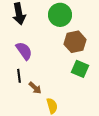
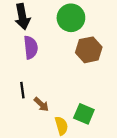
purple semicircle: (24, 51) -> (31, 47), moved, turned 30
green square: (80, 69) -> (84, 114), moved

